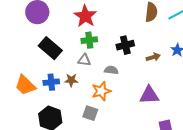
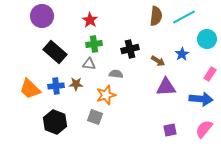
red star: (85, 16) -> (90, 20), size x0.7
brown arrow: (153, 57) -> (158, 61), turned 48
purple triangle: (149, 95) -> (166, 87), moved

